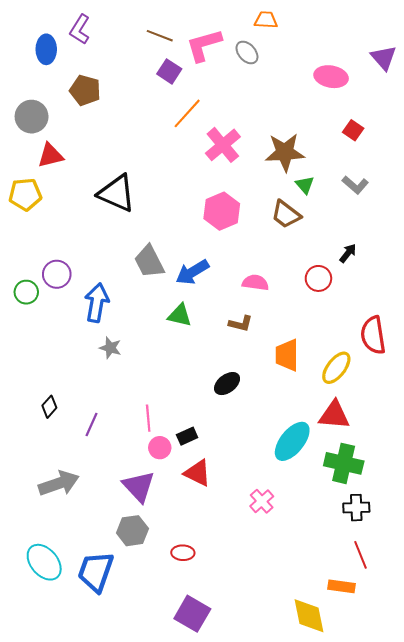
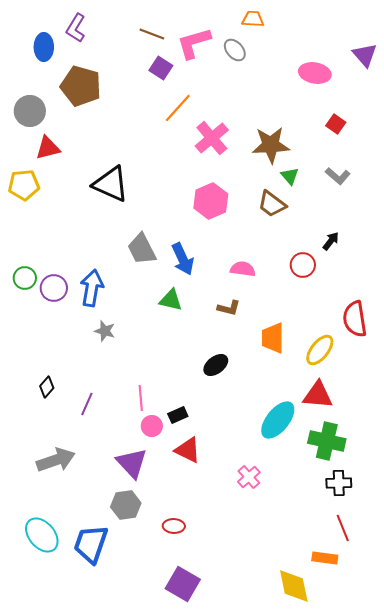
brown pentagon: (85, 90) -> (81, 86), size x1.4
blue arrow: (192, 272) -> (183, 259), turned -84
purple circle: (57, 274) -> (54, 288), moved

